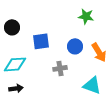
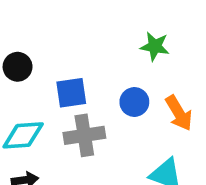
gray cross: (60, 68) -> (84, 135), moved, size x1.5

